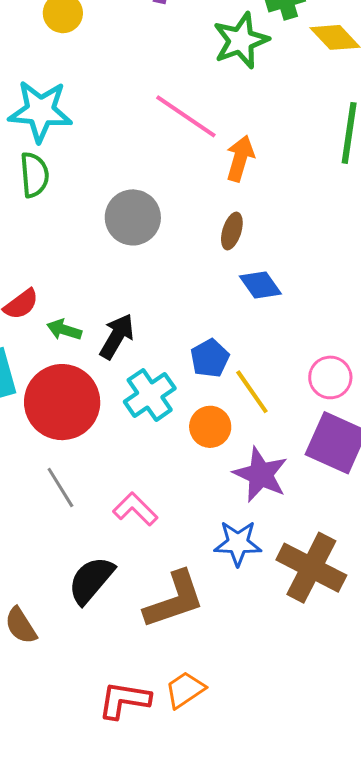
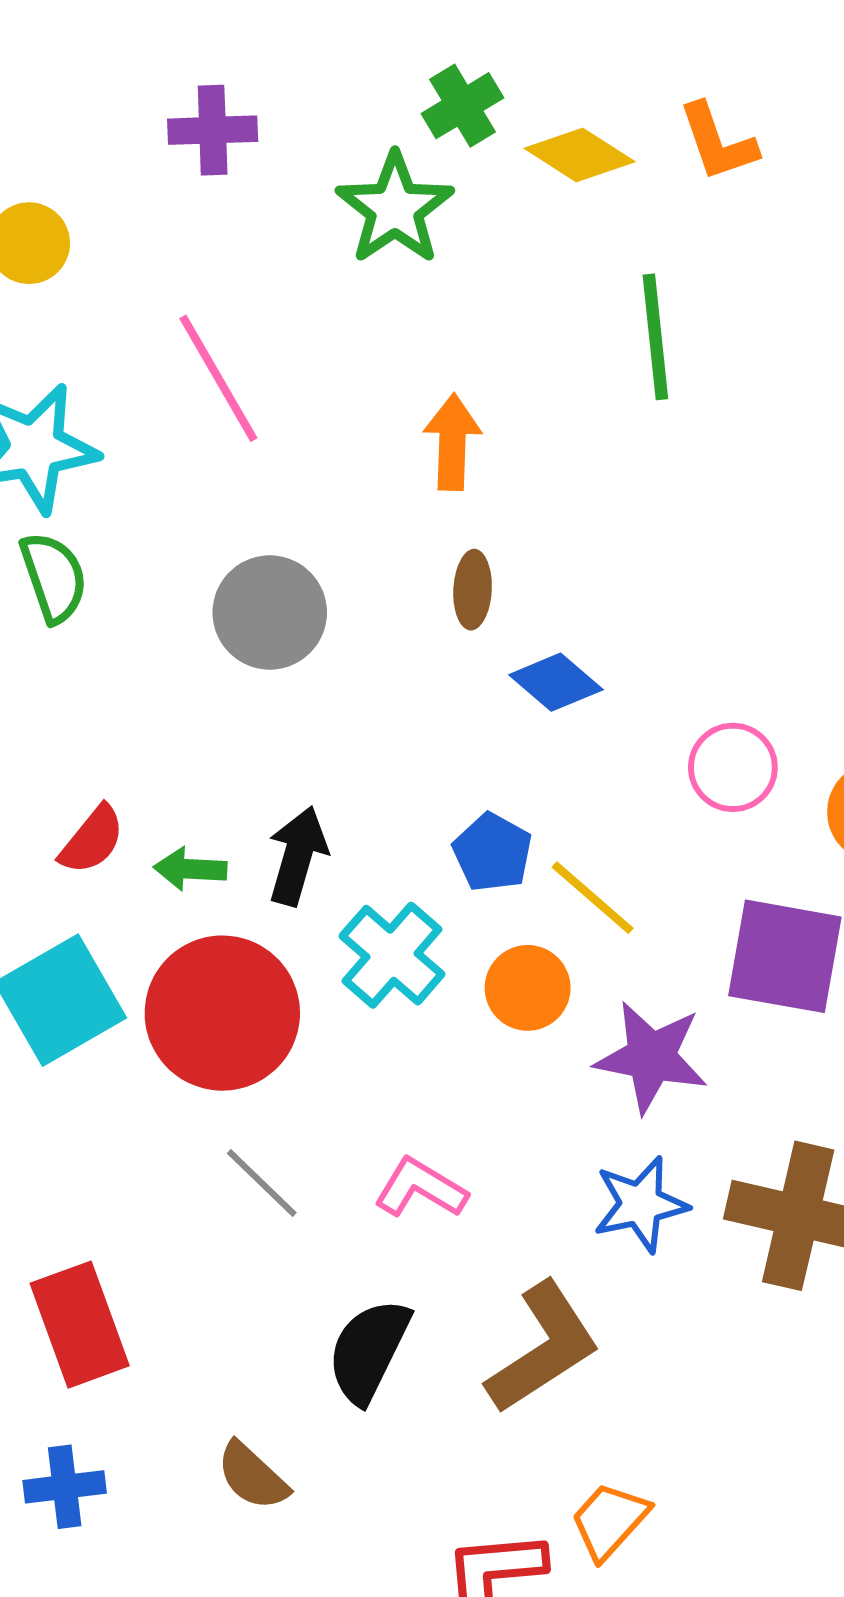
pink line: (186, 116) -> (218, 378), moved, turned 40
pink circle: (330, 377) -> (733, 767), moved

